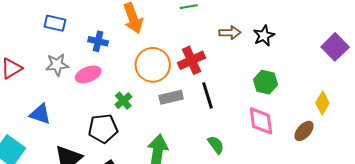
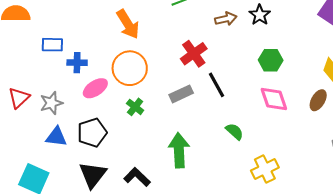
blue cross: (98, 41) -> (77, 63), moved
gray star: (57, 65) -> (51, 103), moved
orange circle: (153, 65) -> (130, 68), moved
black pentagon: (103, 128) -> (92, 133), moved

